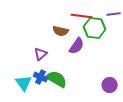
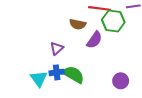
blue cross: (41, 77) -> (57, 72), turned -32
purple circle: (110, 85) -> (121, 81), moved

